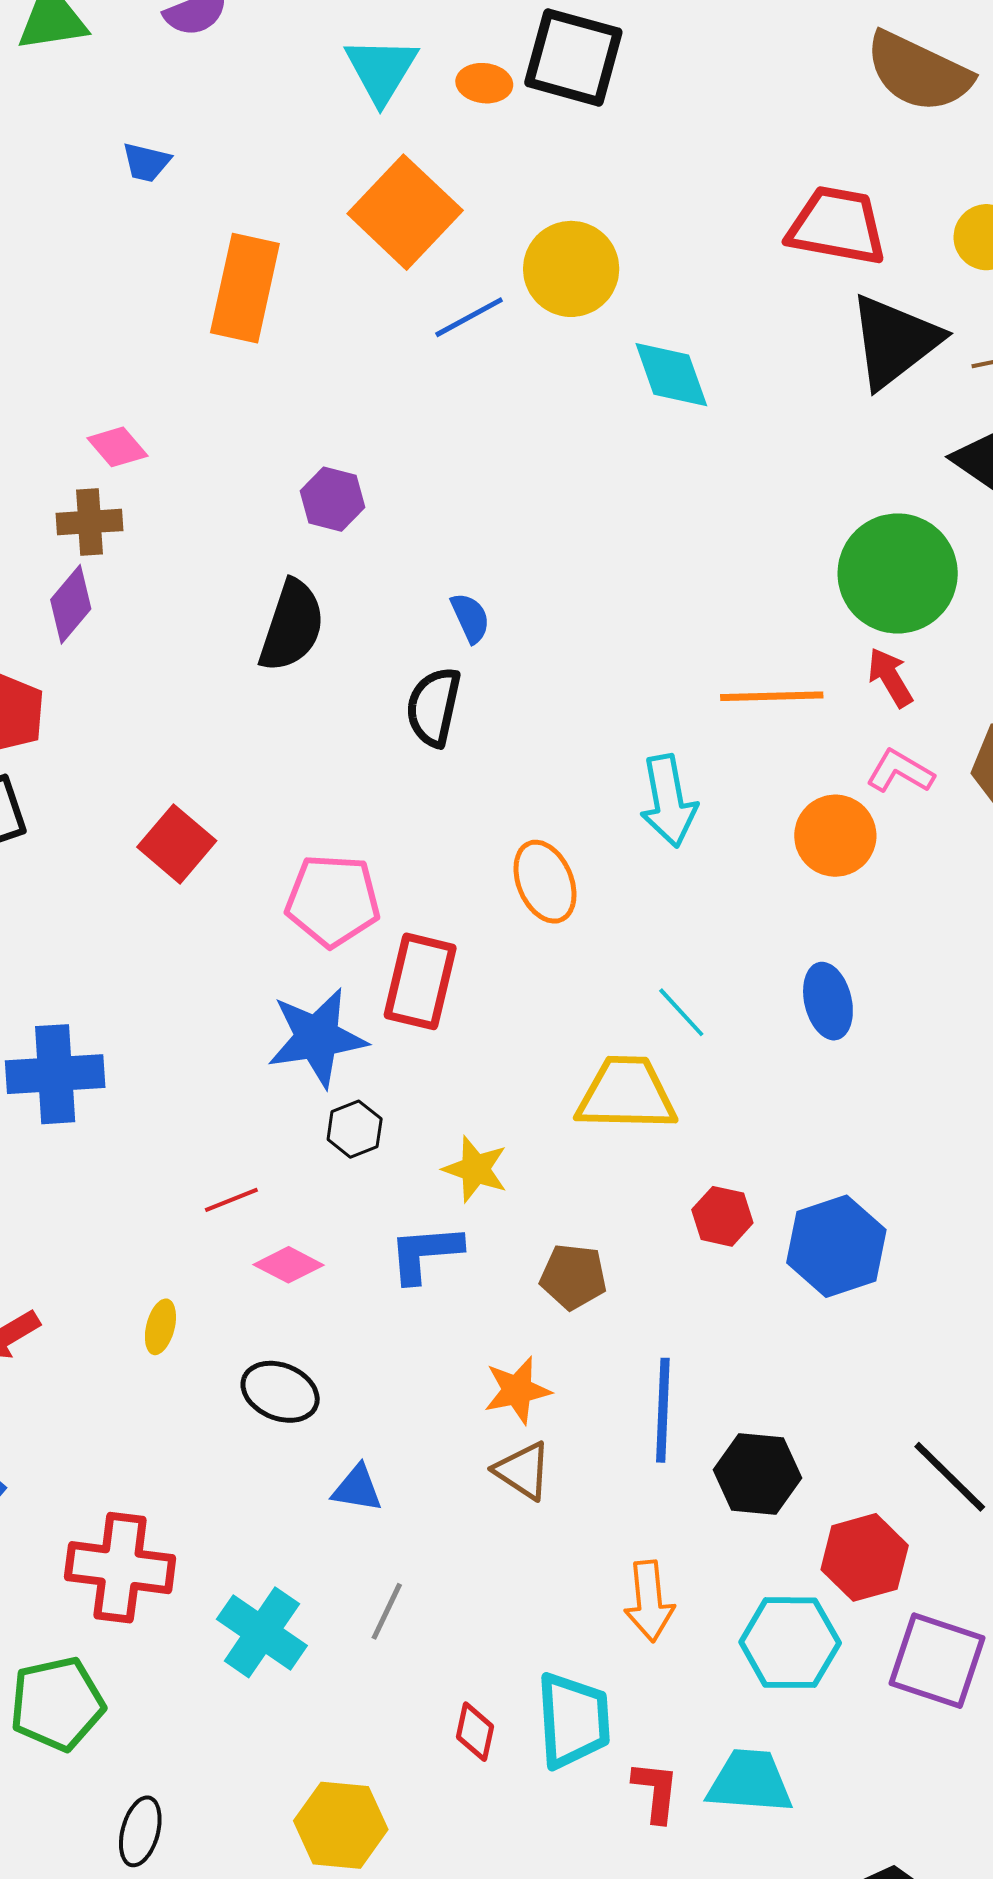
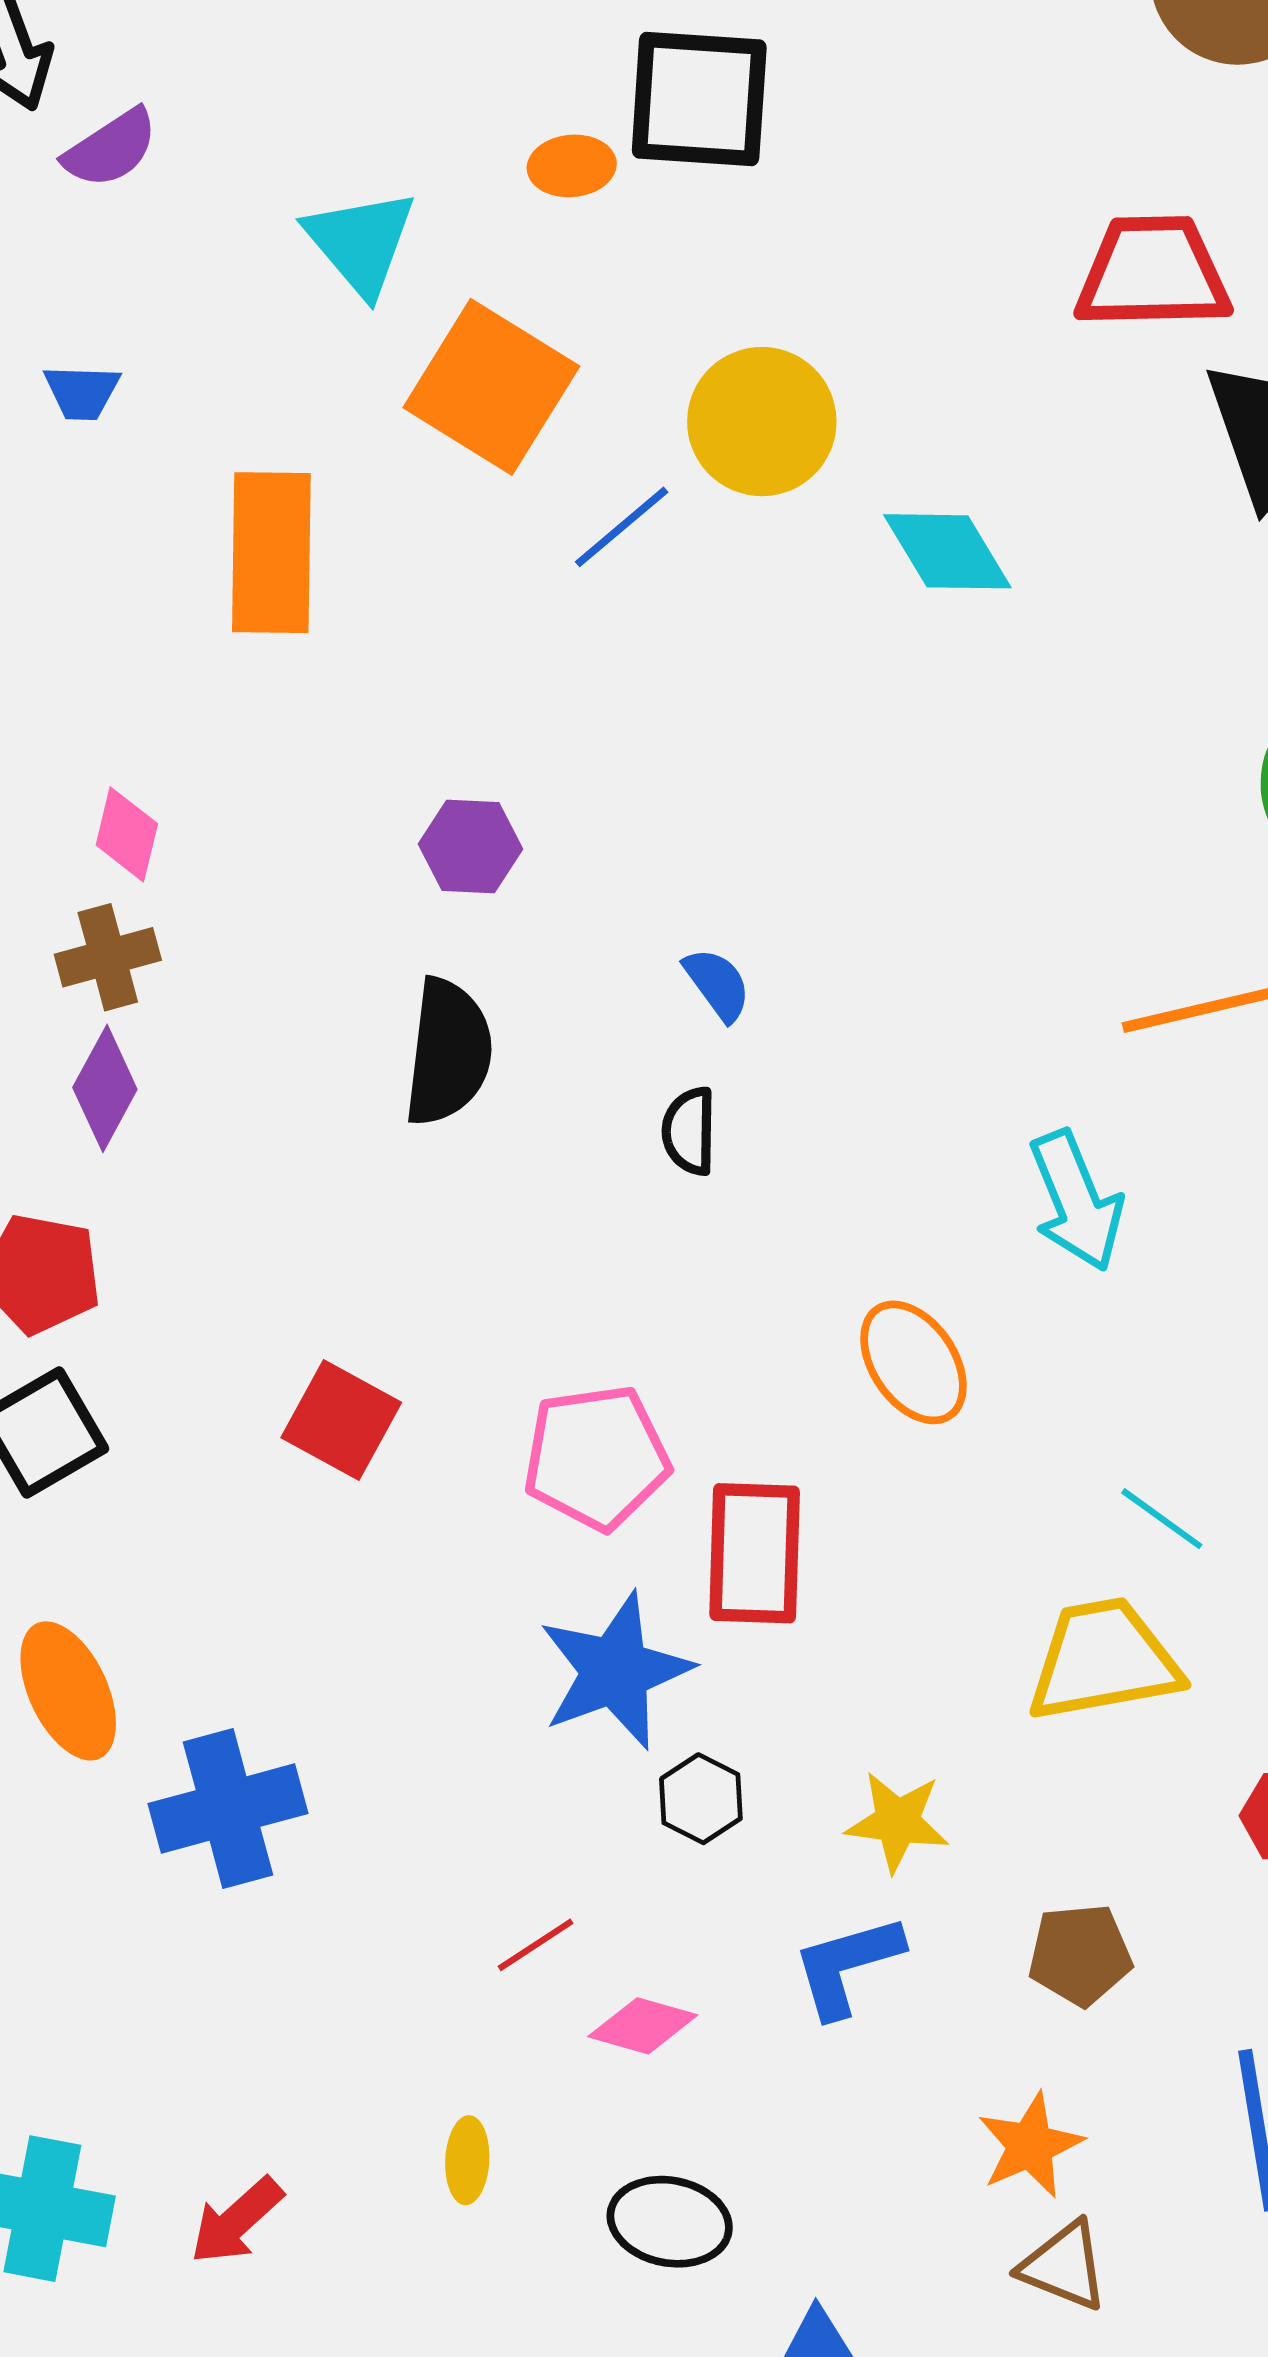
cyan triangle: (381, 70) -> (361, 242), moved
pink diamond: (117, 447) -> (127, 834), turned 66
black semicircle: (434, 707) -> (689, 1131), size x0.7

